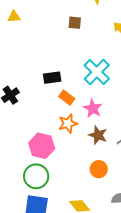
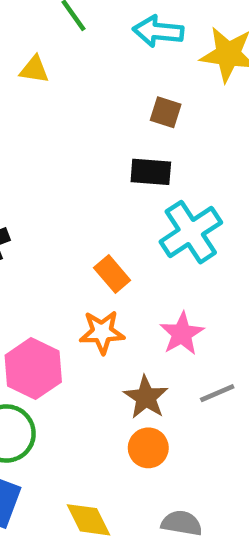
black rectangle: (52, 78) -> (151, 172), moved
pink star: (93, 108) -> (182, 334), moved
brown star: (98, 135) -> (146, 397), moved

